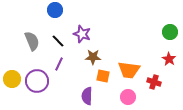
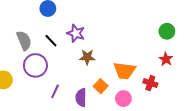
purple line: (59, 64) -> (55, 91), moved
orange square: (103, 76) -> (101, 86), moved, turned 32
purple circle: (37, 81) -> (35, 65), moved

